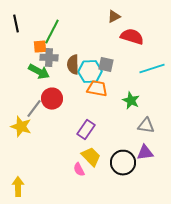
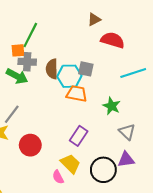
red circle: (52, 99) -> (30, 145), moved
gray triangle: (146, 126) -> (127, 132), turned 36
purple rectangle: (86, 130) -> (79, 136), moved

